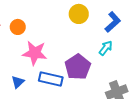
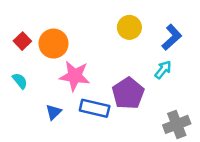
orange circle: (18, 27) -> (54, 44), size x1.5

